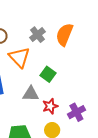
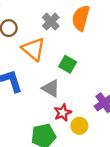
gray triangle: (31, 94) -> (51, 88), turned 36
red star: (50, 106) -> (63, 113), moved

